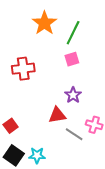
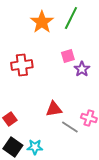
green line: (73, 33) -> (71, 18), moved
purple star: (73, 95) -> (82, 69), moved

